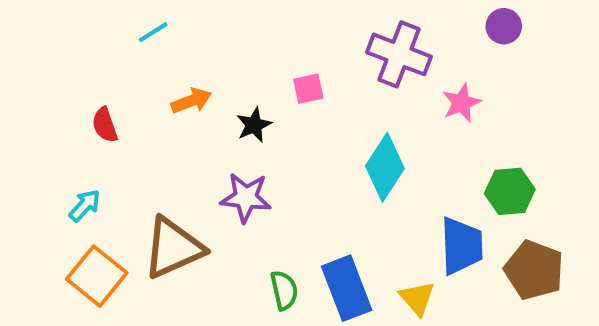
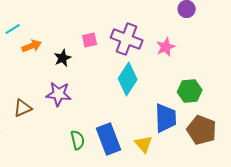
cyan line: (153, 32) -> (13, 29), moved
purple cross: (399, 54) -> (127, 39), moved
brown triangle: (173, 248) -> (23, 108), moved, size x0.6

